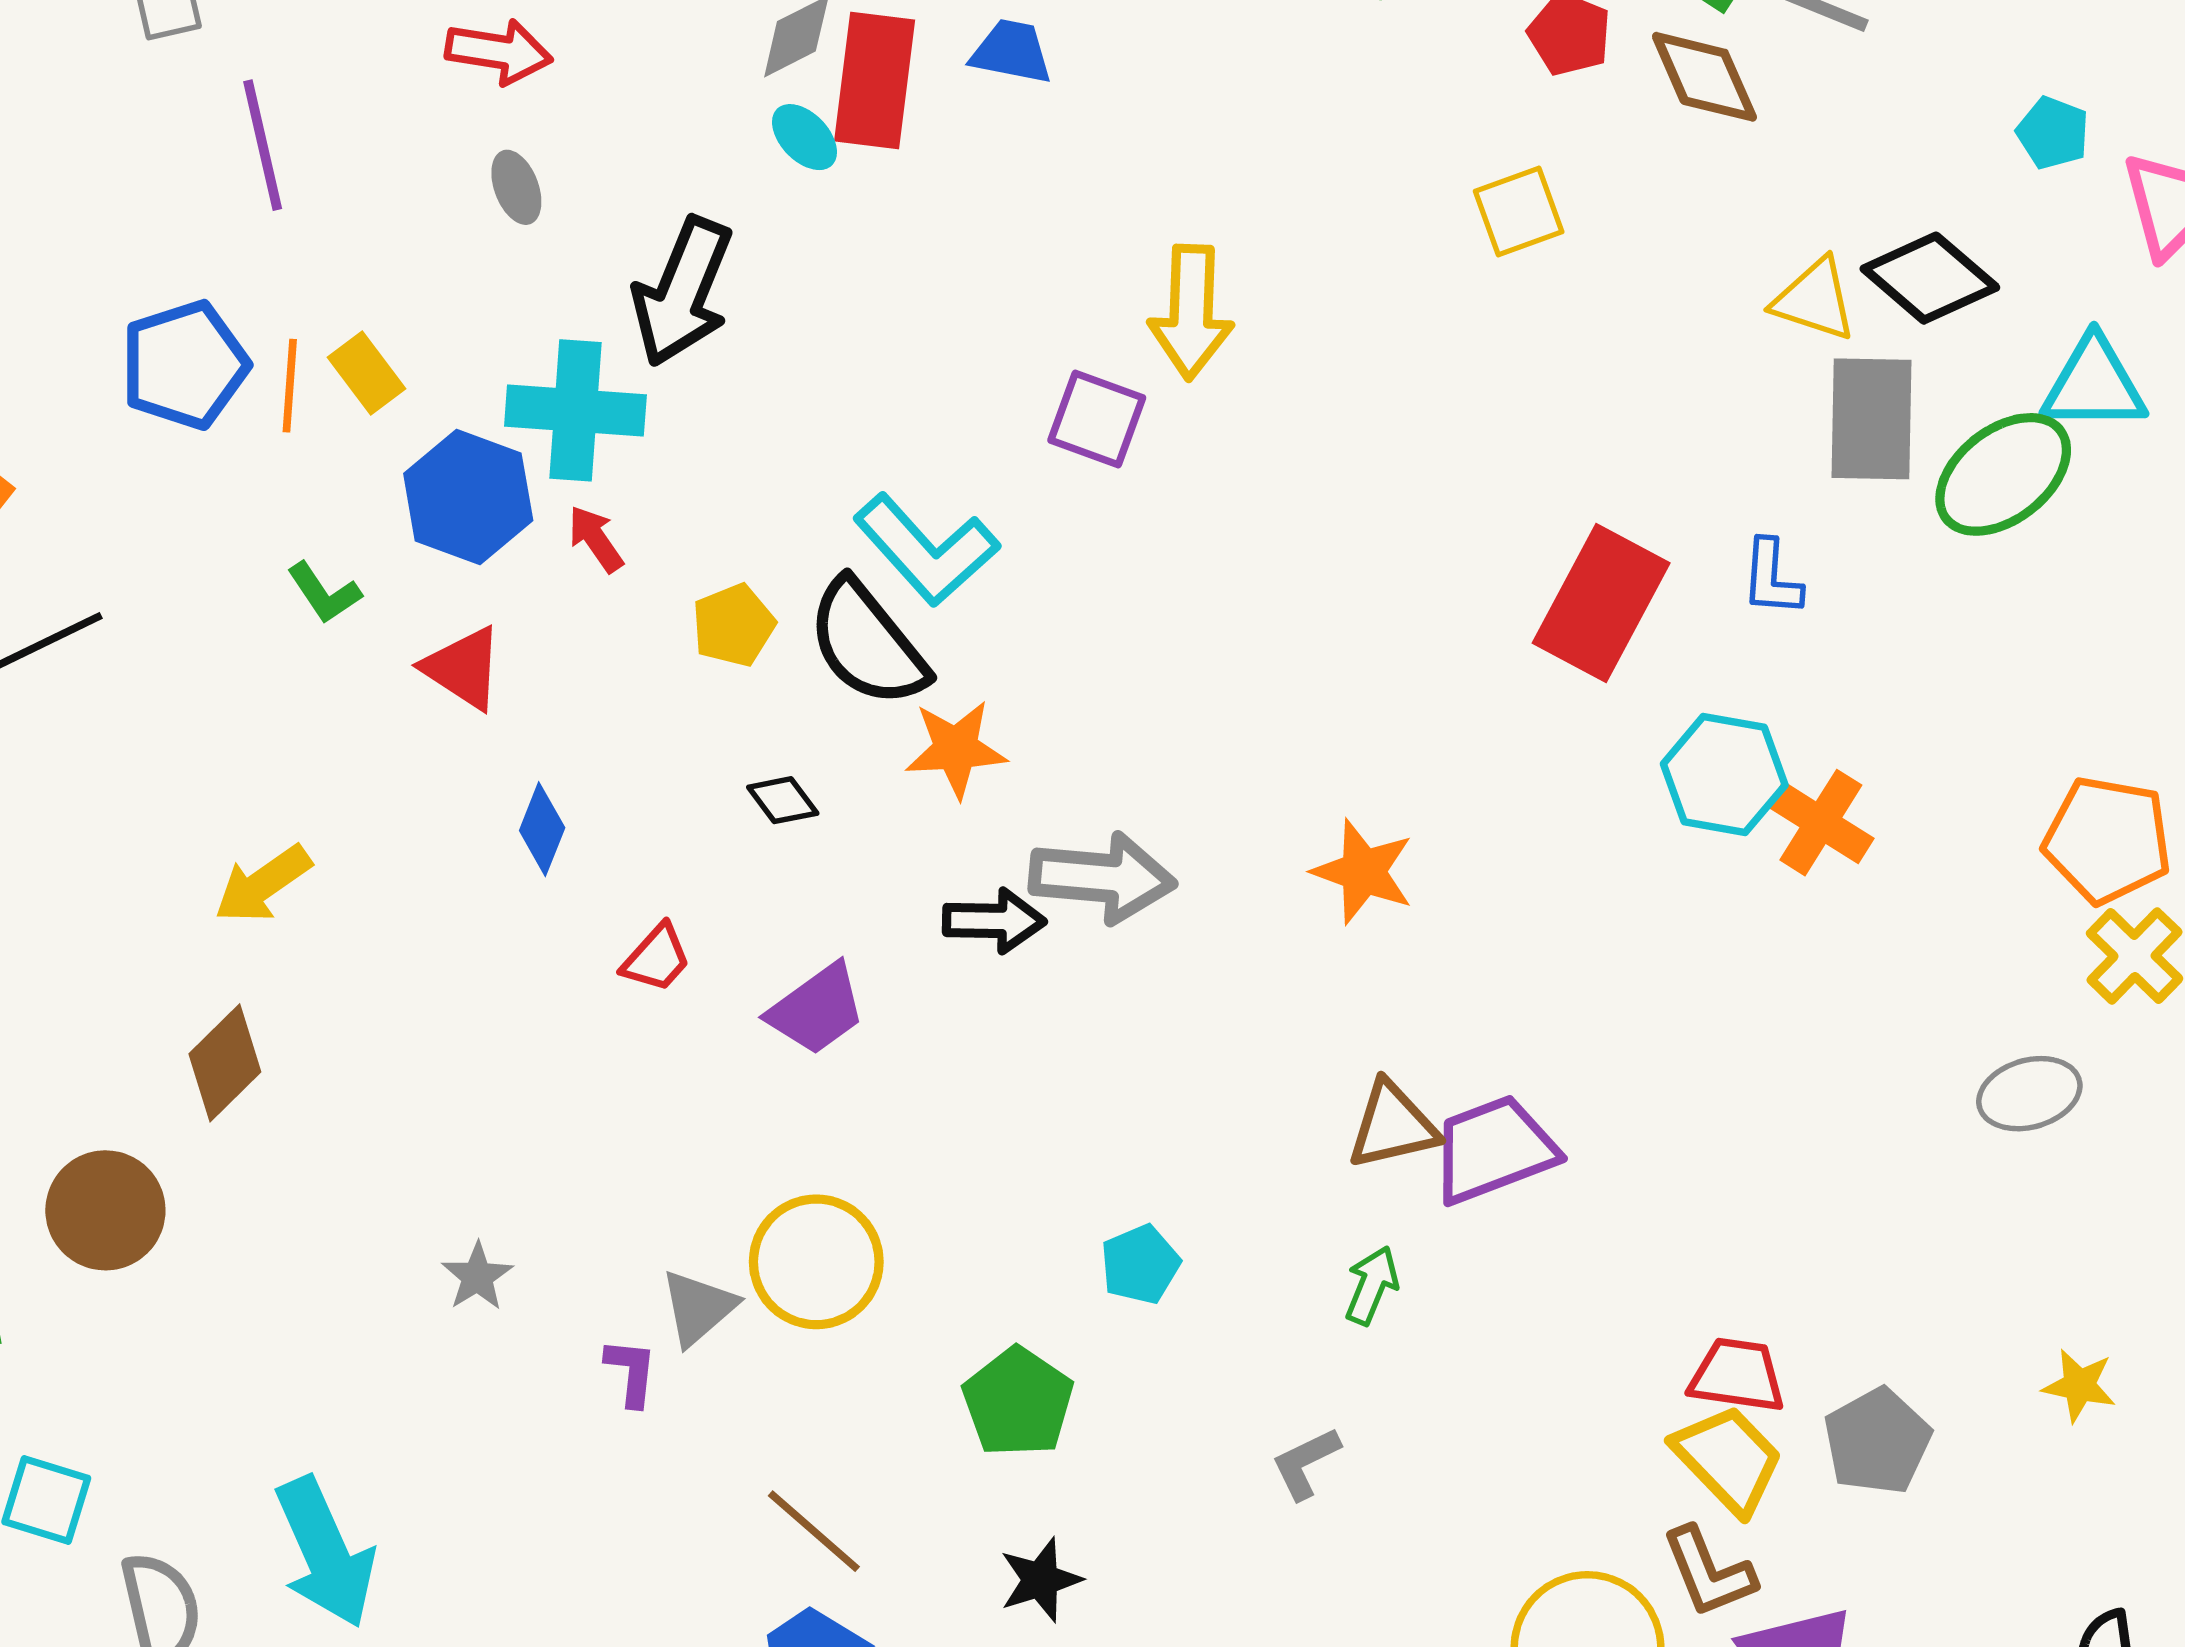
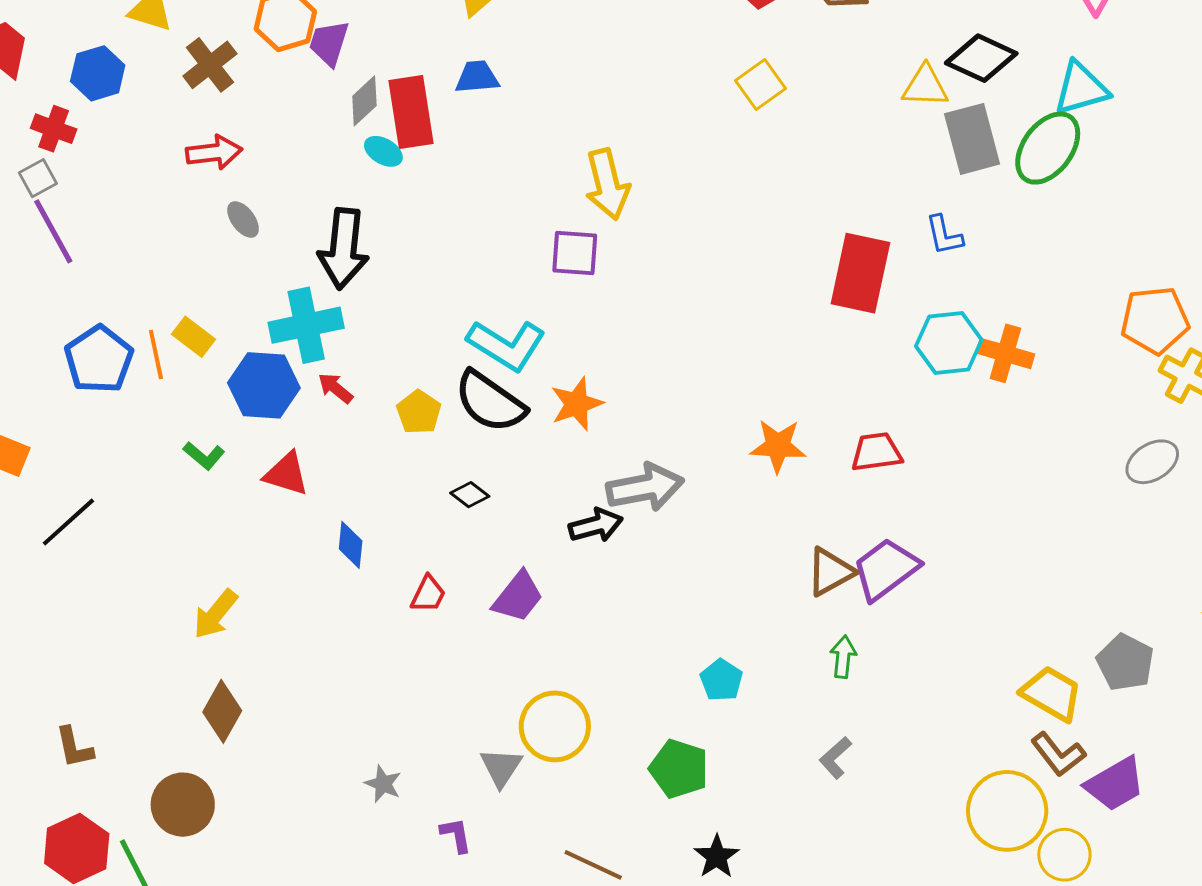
purple line: (263, 145) -> (53, 231), moved
orange star: (956, 749) -> (577, 404), moved
purple L-shape: (631, 1372) -> (456, 835), moved
red trapezoid: (1737, 1375) -> (876, 452), moved

